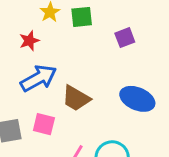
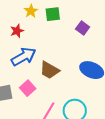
purple square: (125, 38) -> (83, 28), turned -32
pink square: (44, 124) -> (28, 88), turned 35

